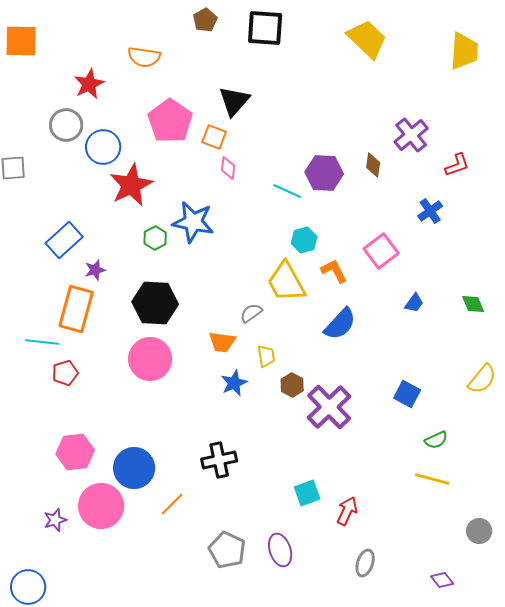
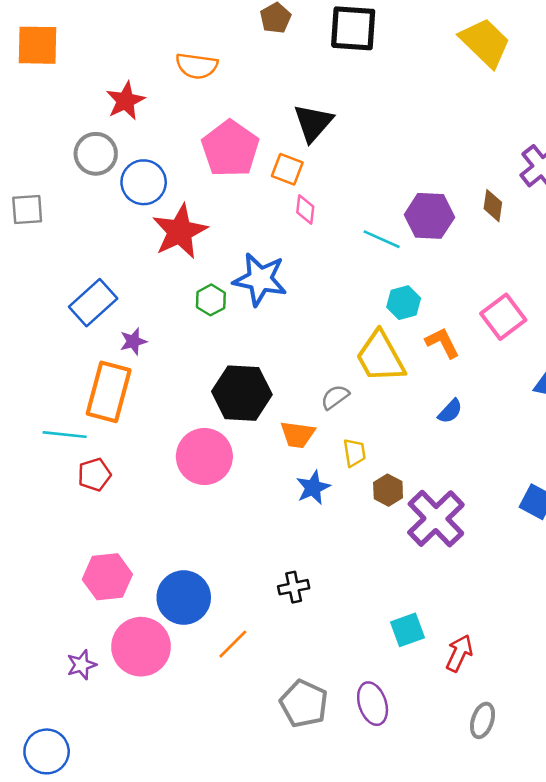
black hexagon: (155, 303) -> (242, 393), moved
blue semicircle: (340, 324) -> (450, 411), size x0.6
black cross: (219, 460) -> (294, 587), size x0.7

